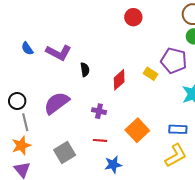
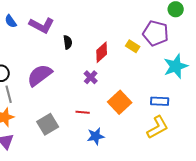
purple cross: (99, 111) -> (91, 77), moved, turned 32

